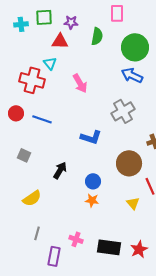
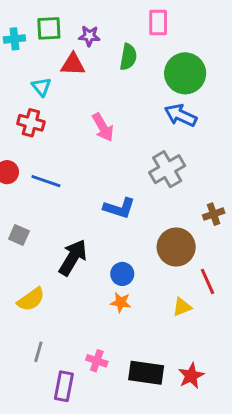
cyan triangle: (50, 63) -> (41, 87), moved
red cross: (32, 80) -> (31, 123), size x0.7
black arrow: (60, 170) -> (73, 257), size x1.4
yellow triangle: (133, 203) -> (182, 307), turned 48

